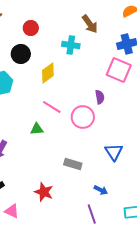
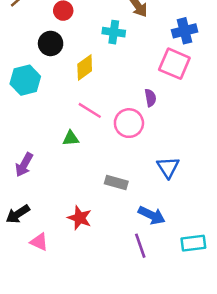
blue arrow: (101, 190) -> (152, 215), size x1.5

